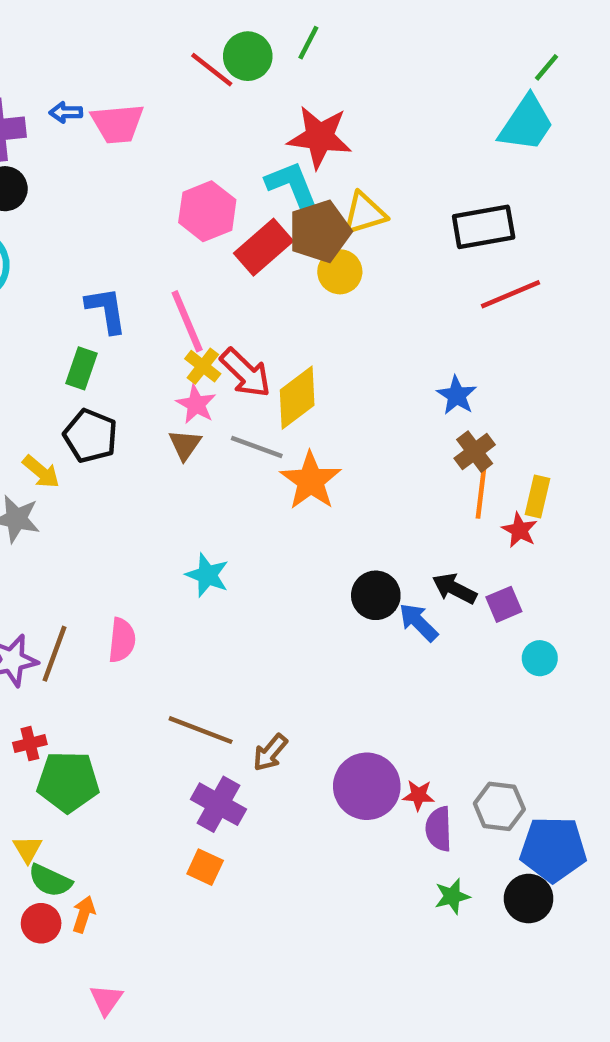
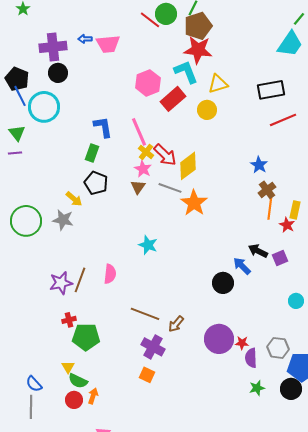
brown pentagon: (320, 231) -> (198, 26), moved
black circle: (376, 595) -> (223, 283), moved
cyan circle: (540, 658) -> (296, 301), moved

